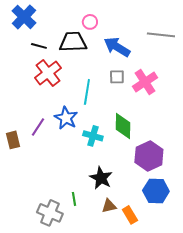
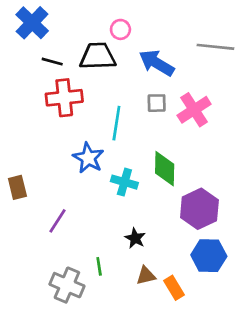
red cross: (48, 73) -> (64, 98), turned 32
purple line: (38, 127) -> (58, 221), moved
black star: (101, 178) -> (135, 238), size x0.7

